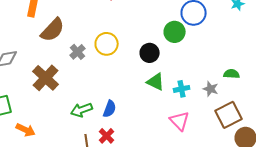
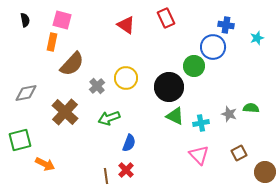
black circle: (150, 53) -> (169, 87), size x1.5
gray star: (211, 89) -> (229, 114), moved
green arrow: (82, 110) -> (109, 118), moved
brown square: (229, 115) -> (239, 153), moved, size x0.6

